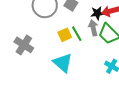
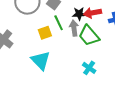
green line: (77, 34) -> (59, 23), moved

